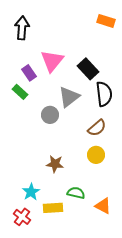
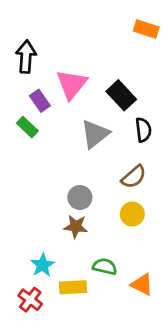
black arrow: (22, 28) -> (26, 57), moved
black semicircle: (104, 94) -> (143, 130), size x0.7
gray circle: (50, 115) -> (80, 197), moved

